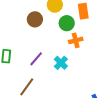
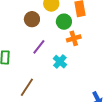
purple line: (36, 59) -> (39, 47), moved

